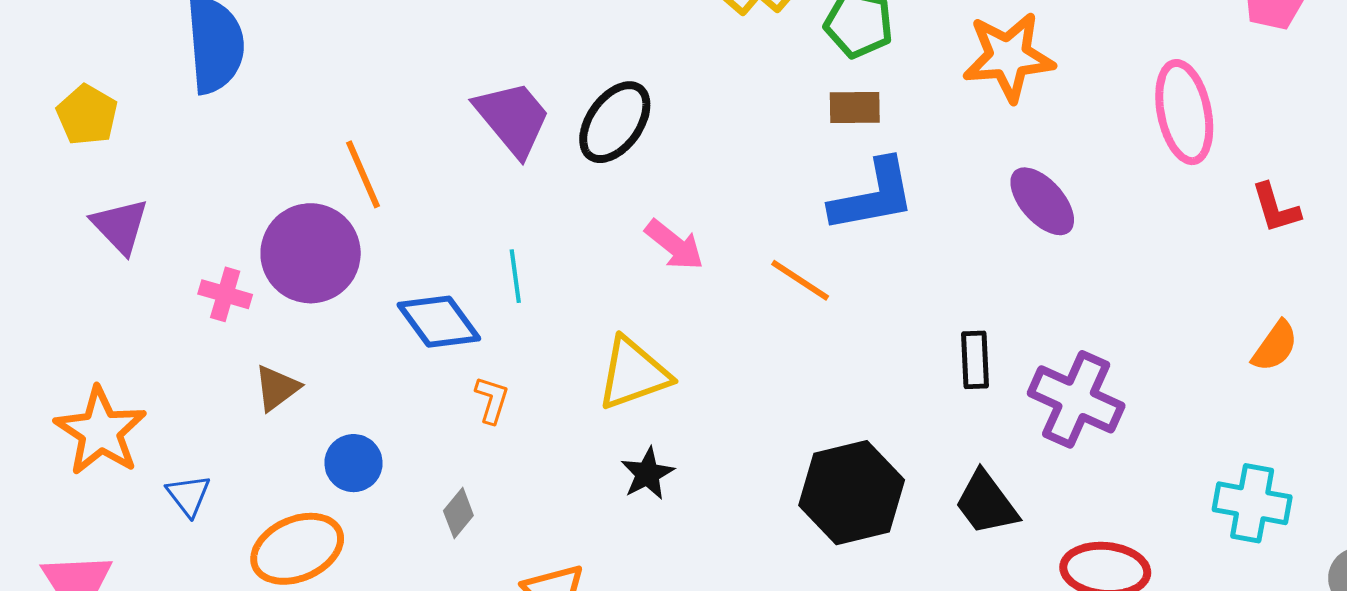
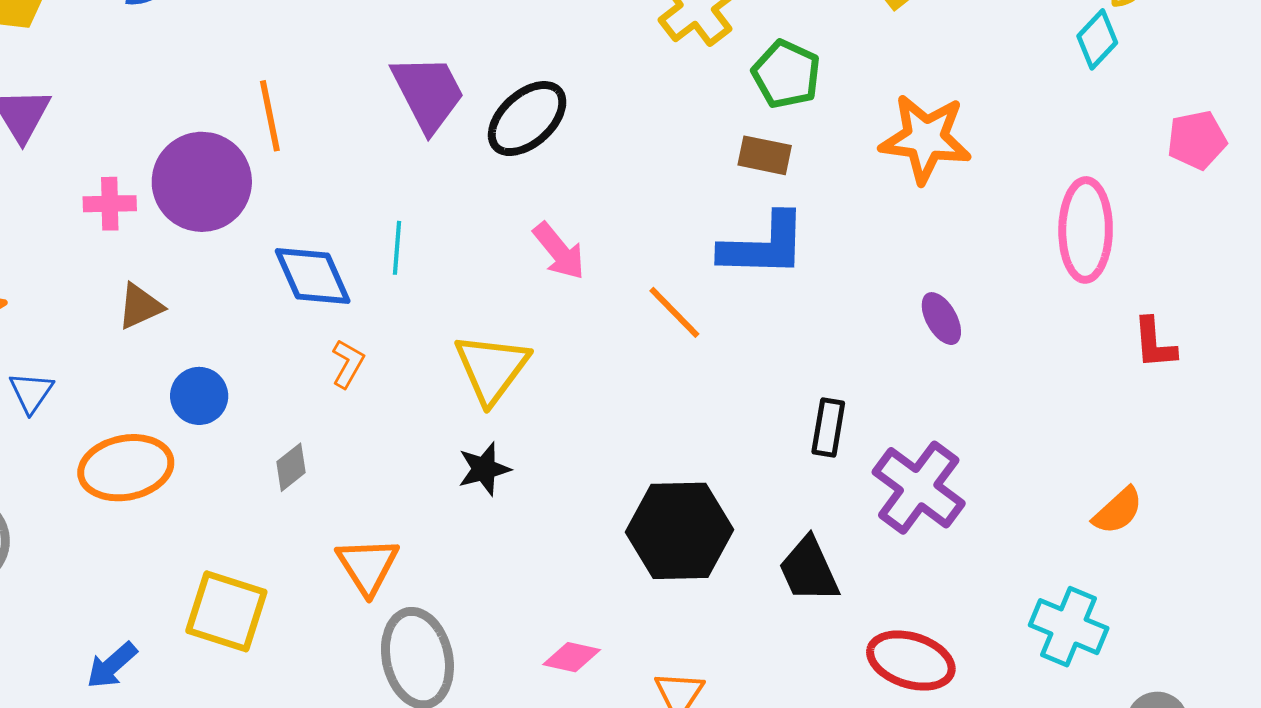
purple ellipse: (1042, 201) -> (941, 319), moved, size x0.7
pink cross: (225, 294) -> (110, 204), turned -30
orange semicircle: (1275, 346) -> (1118, 511), moved
yellow triangle: (633, 374) -> (492, 368), turned -46

